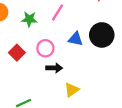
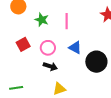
pink line: (57, 13) -> (67, 21), turned -49
black circle: (102, 35) -> (96, 62), moved

